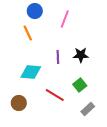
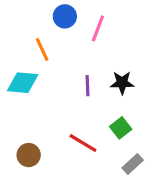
blue circle: (35, 11) -> (65, 16), moved
cyan diamond: (31, 72) -> (23, 83), moved

